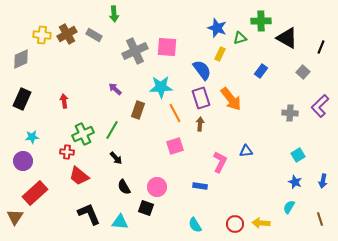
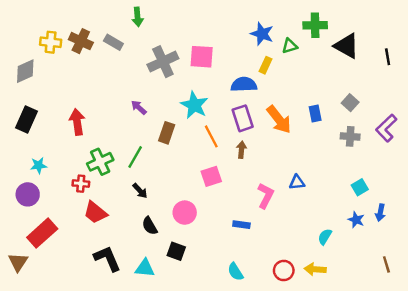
brown cross: (67, 34) -> (81, 41), turned -36
black line: (321, 47) -> (388, 57), turned -32
blue semicircle: (202, 70) -> (244, 85), turned -55
blue rectangle: (261, 71) -> (315, 113), moved, turned -48
gray square: (303, 72) -> (350, 103), moved
cyan star: (161, 87) -> (194, 105), turned 30
red arrow: (64, 101) -> (77, 122), size x1.5
blue arrow: (323, 181) -> (380, 213), moved
pink circle: (157, 187) -> (185, 213), moved
cyan semicircle: (289, 207) -> (325, 237), moved

